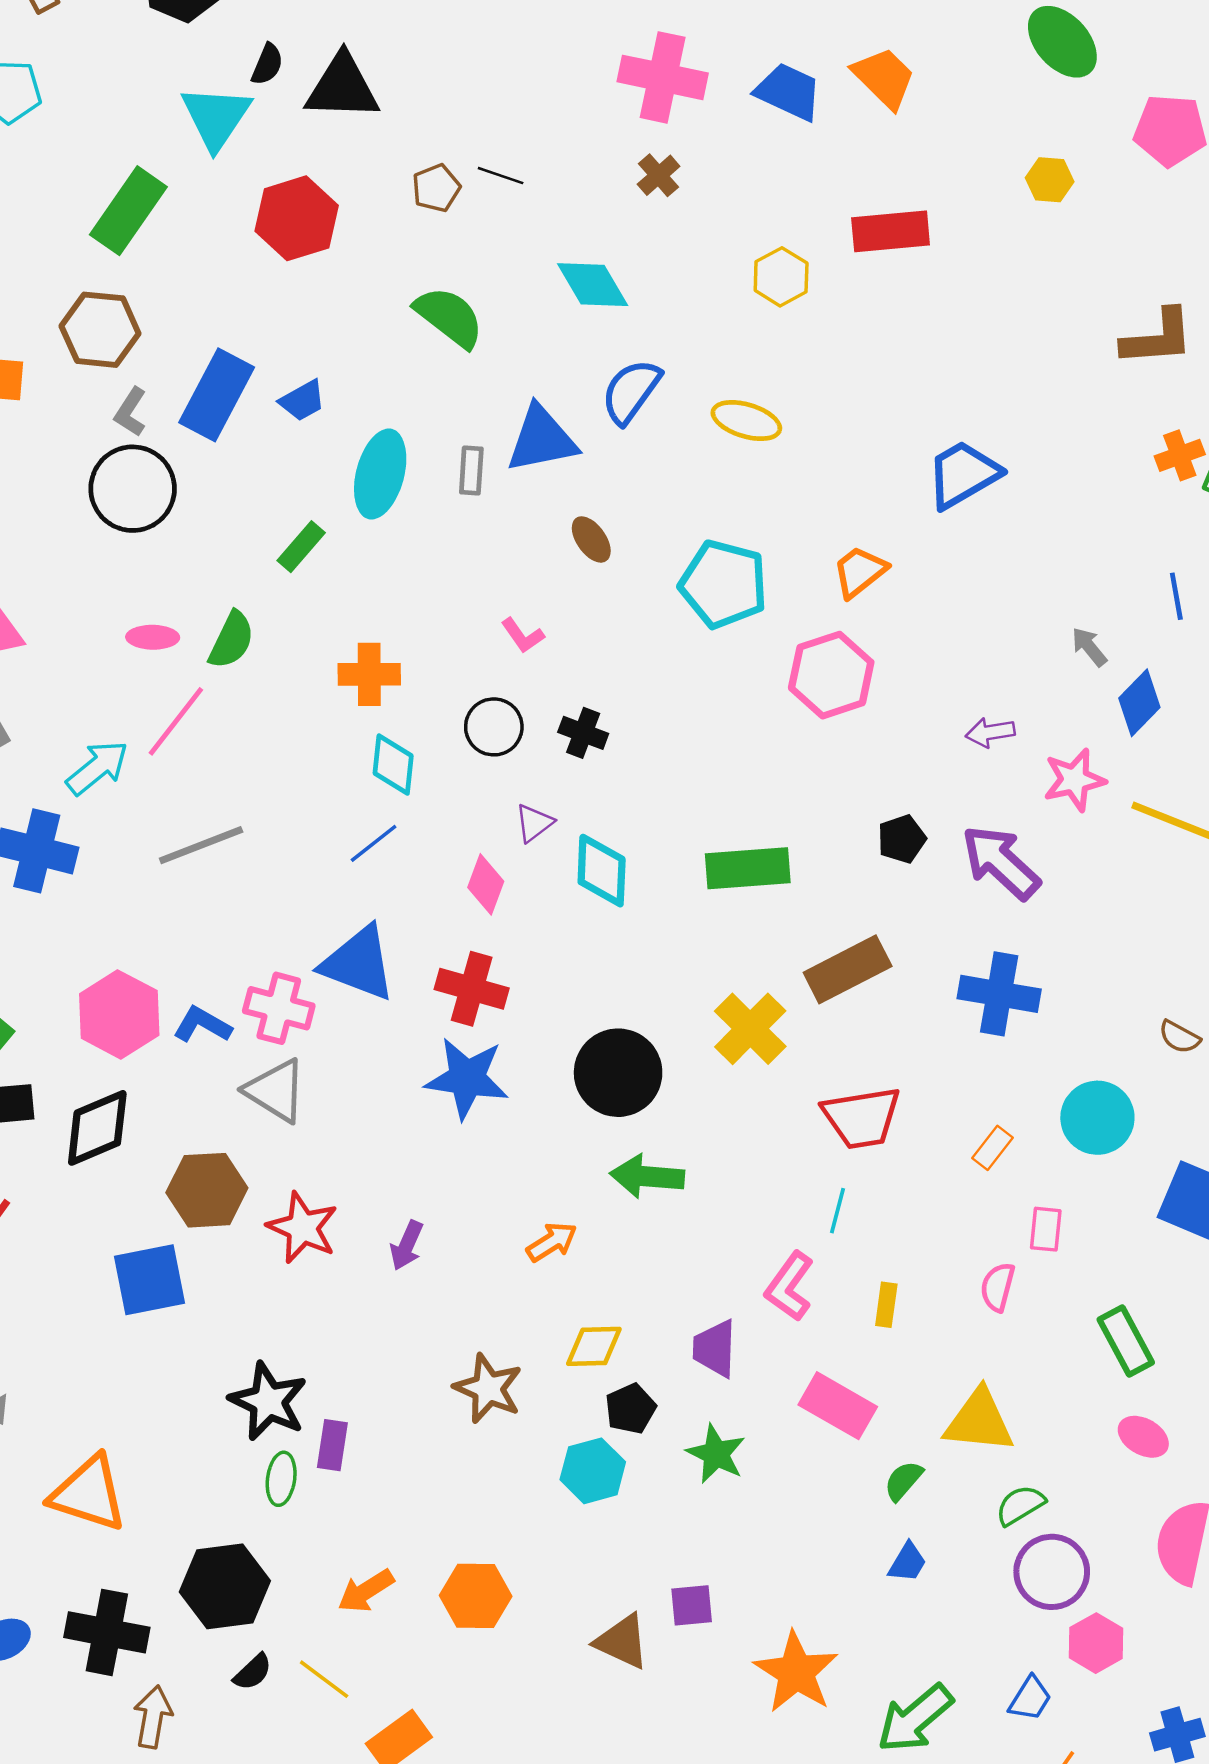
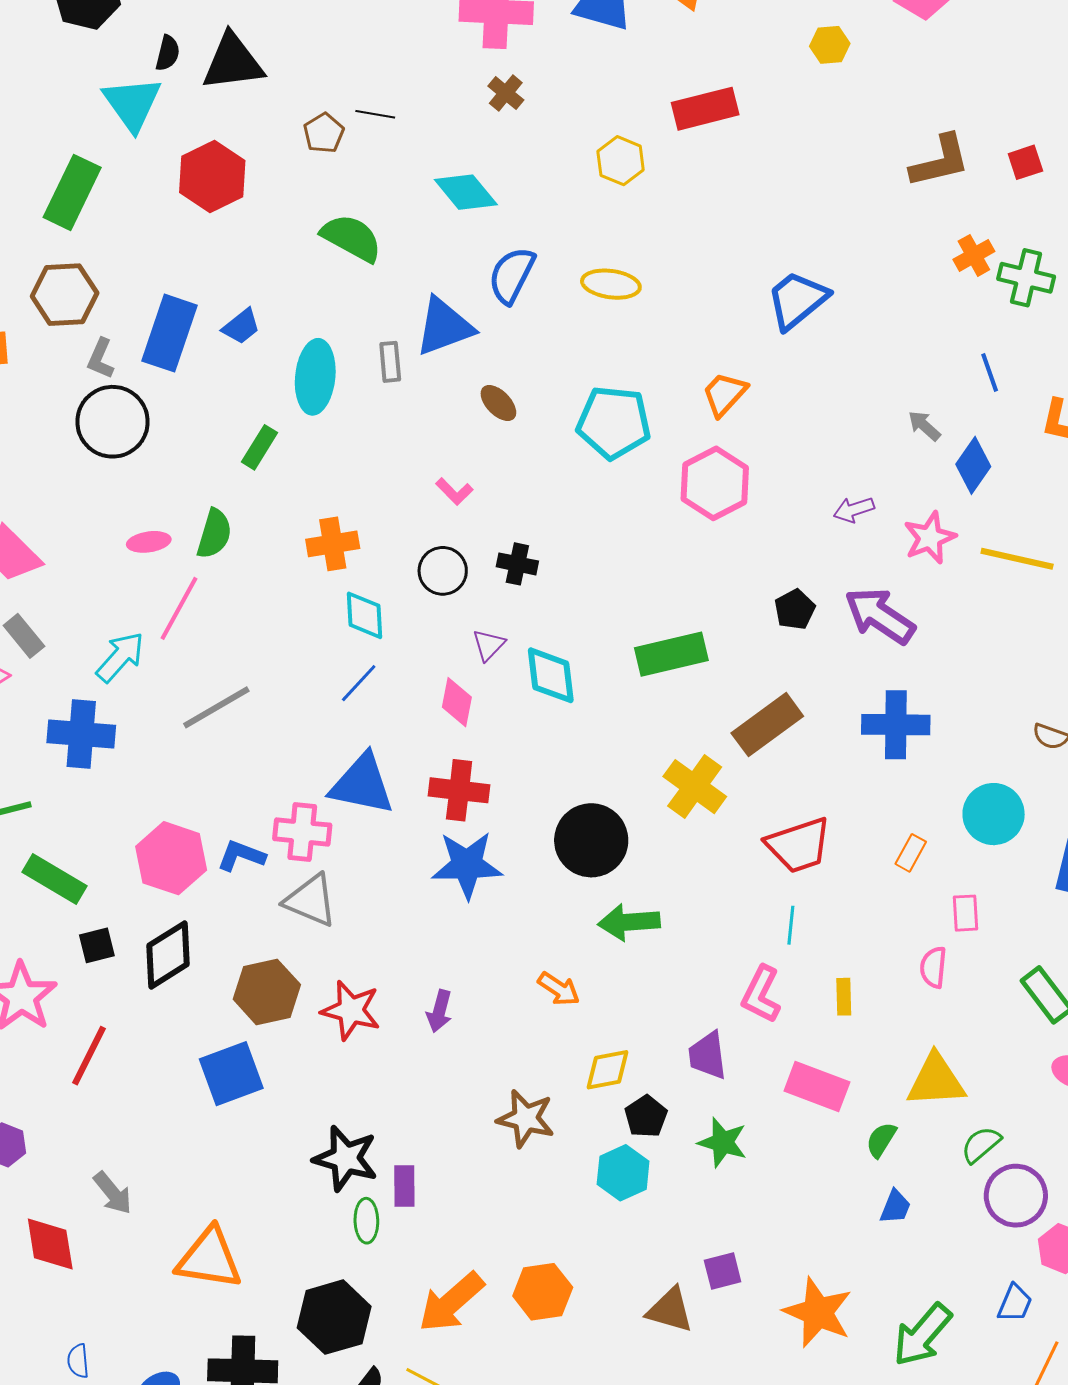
orange arrow: (552, 1242) -> (559, 989), turned 75
orange arrow: (366, 1591) -> (451, 1302), size x1.5

